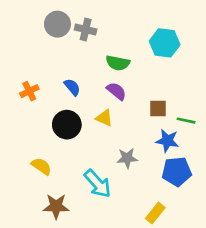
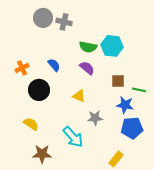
cyan hexagon: (165, 43) -> (112, 46), moved
yellow triangle: (104, 118) -> (79, 96), moved
black circle: (67, 125) -> (39, 90), moved

